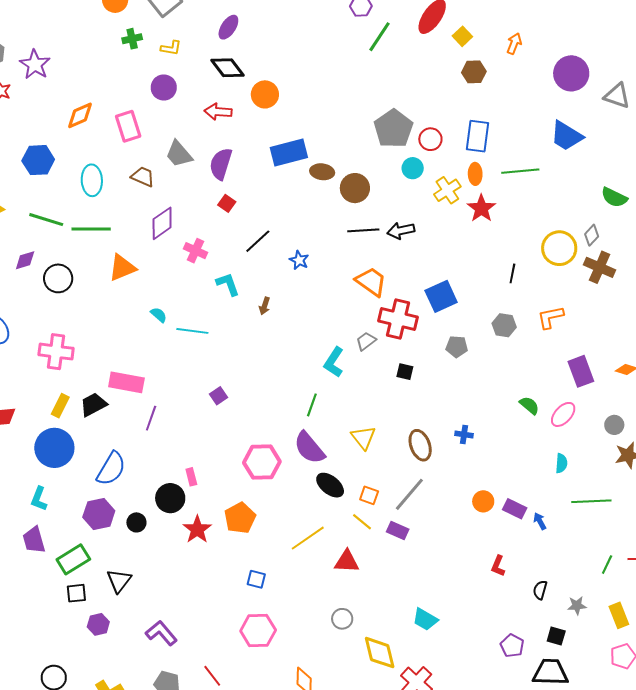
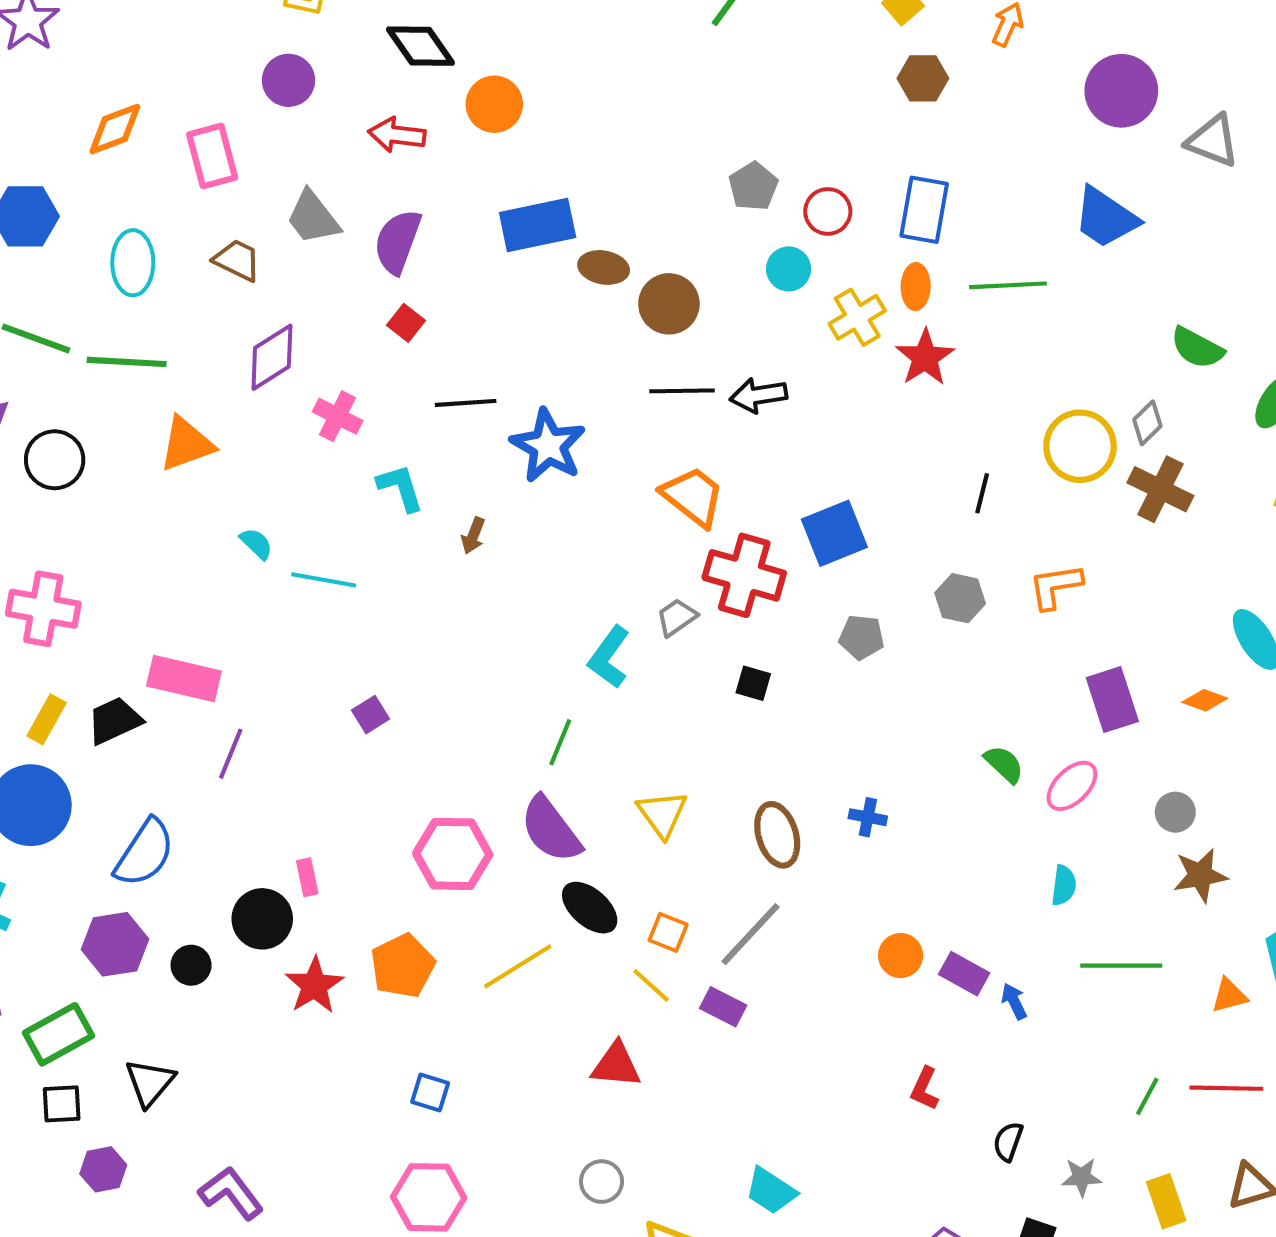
gray pentagon: (393, 129) -> (753, 186), size x0.6
black line: (258, 241) -> (466, 403), turned 36
blue star: (299, 260) -> (548, 446), size x1.8
yellow line: (308, 538) -> (518, 966), moved

